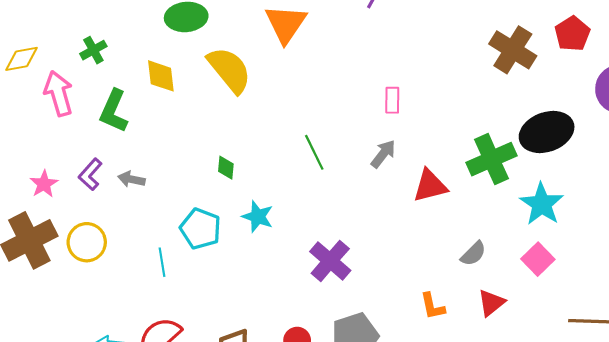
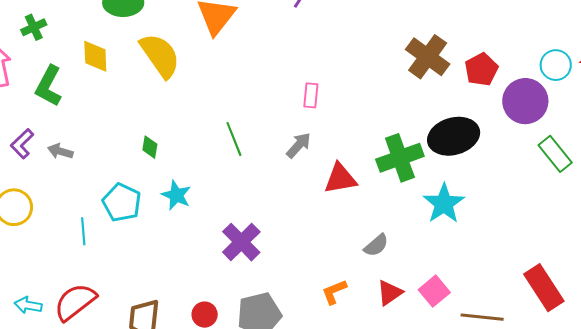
red pentagon: (572, 34) -> (481, 69), moved
pink square: (538, 259) -> (434, 291), moved
orange L-shape: (432, 306) -> (334, 292), turned 76

